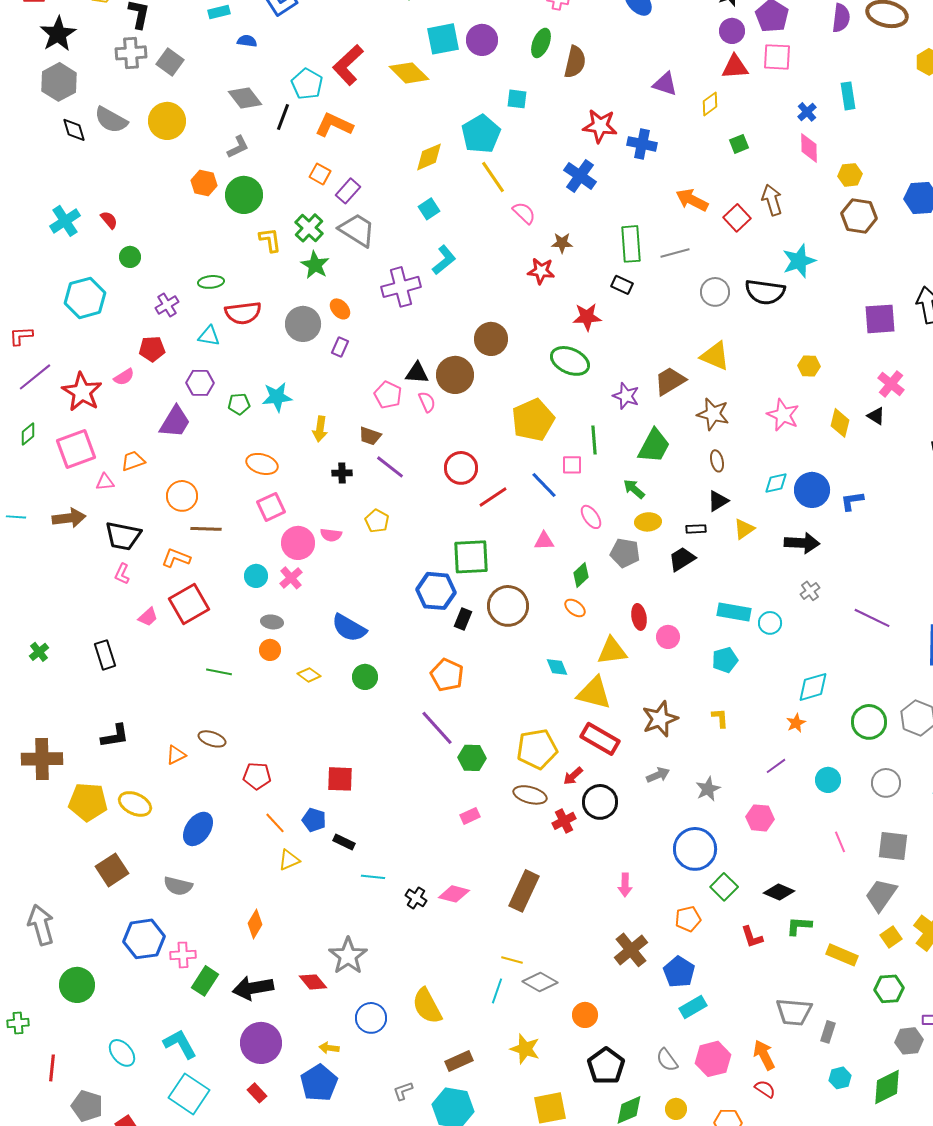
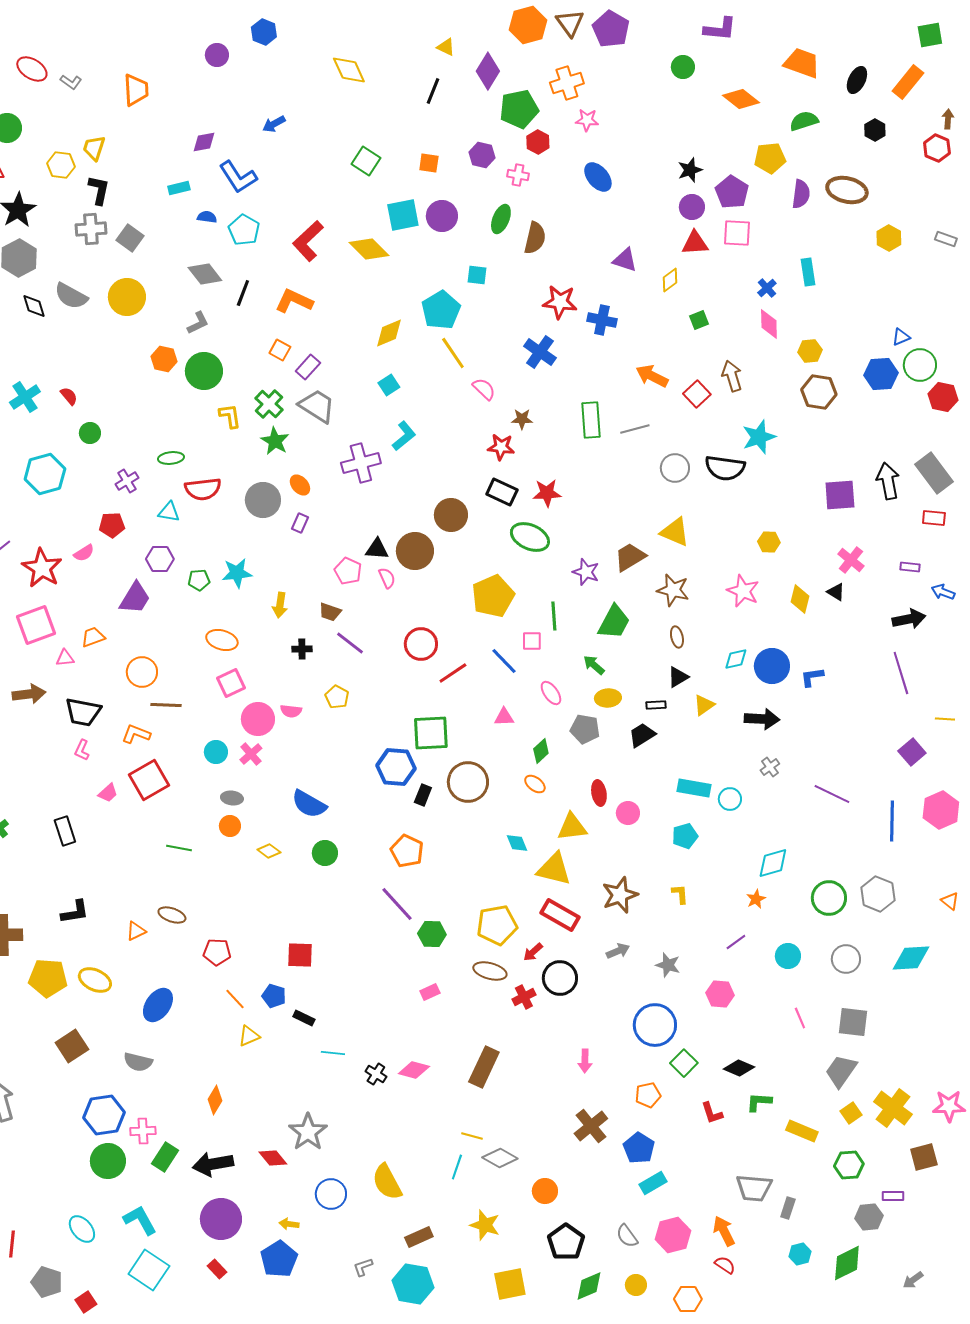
cyan pentagon: (307, 84) -> (244, 230), moved
black rectangle: (622, 285) -> (502, 492), moved, size x1.4
gray star: (708, 789) -> (668, 965), turned -30
green circle: (77, 985) -> (108, 1161), moved

